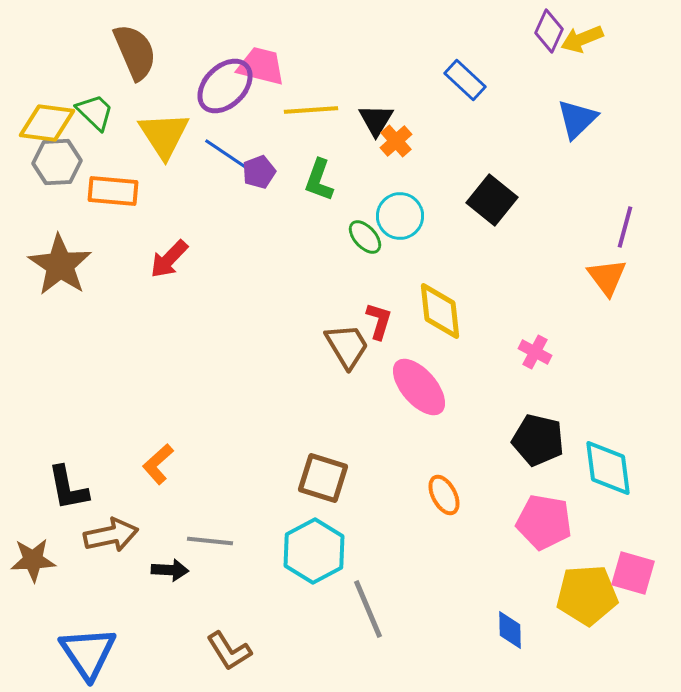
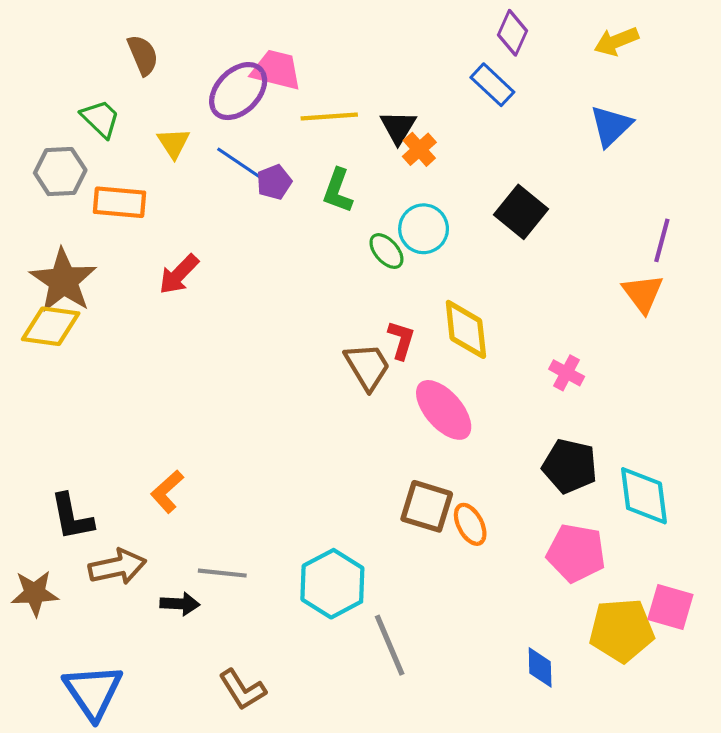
purple diamond: (549, 31) -> (513, 33), moved
brown semicircle: (135, 52) -> (143, 55), size x0.7
yellow diamond: (47, 123) -> (51, 326), moved
yellow triangle: (164, 135) -> (174, 143), size x0.6
brown square: (323, 478) -> (427, 506), moved

